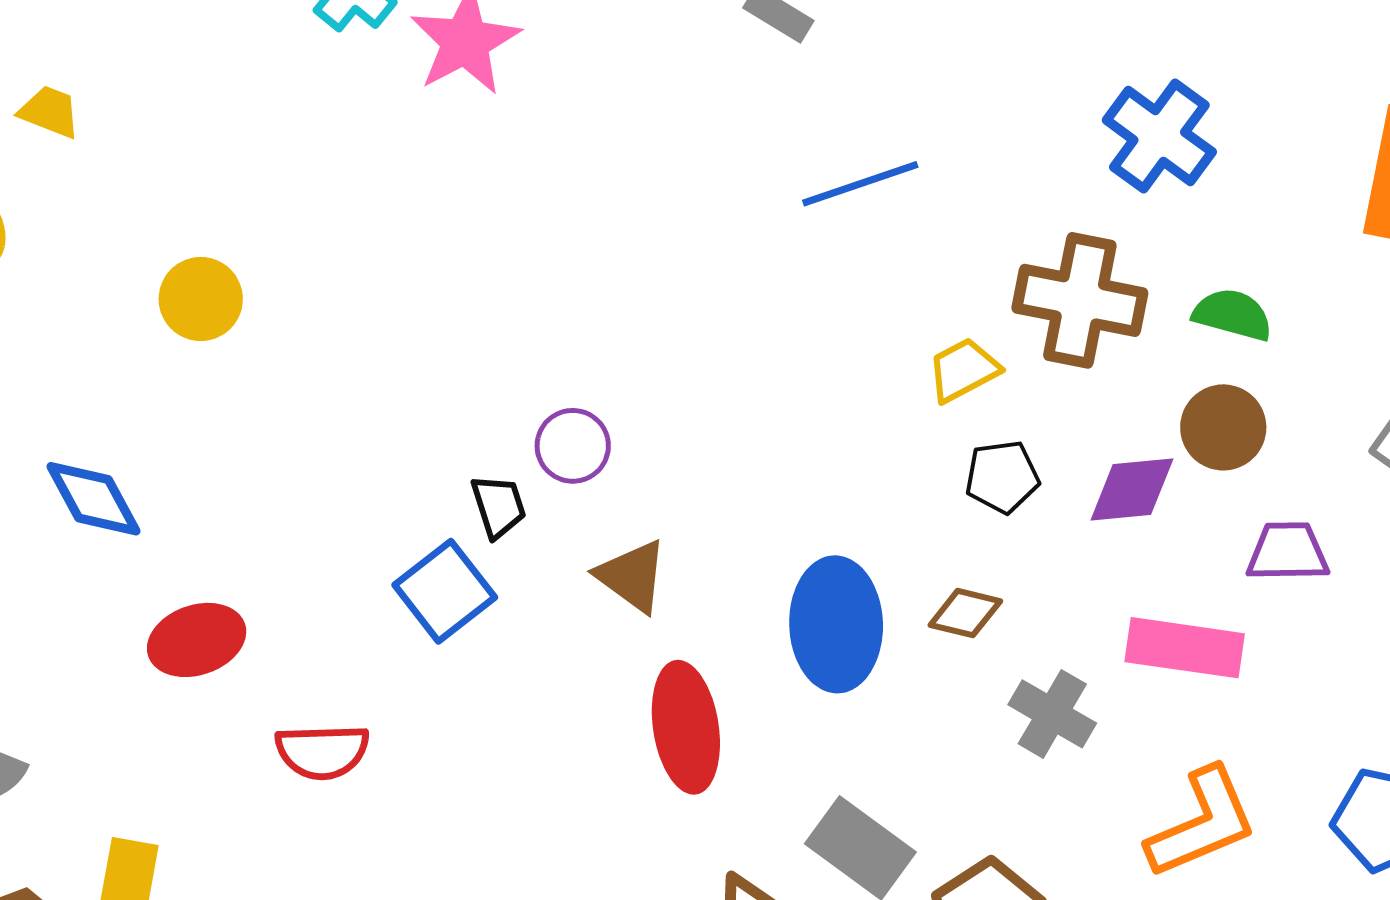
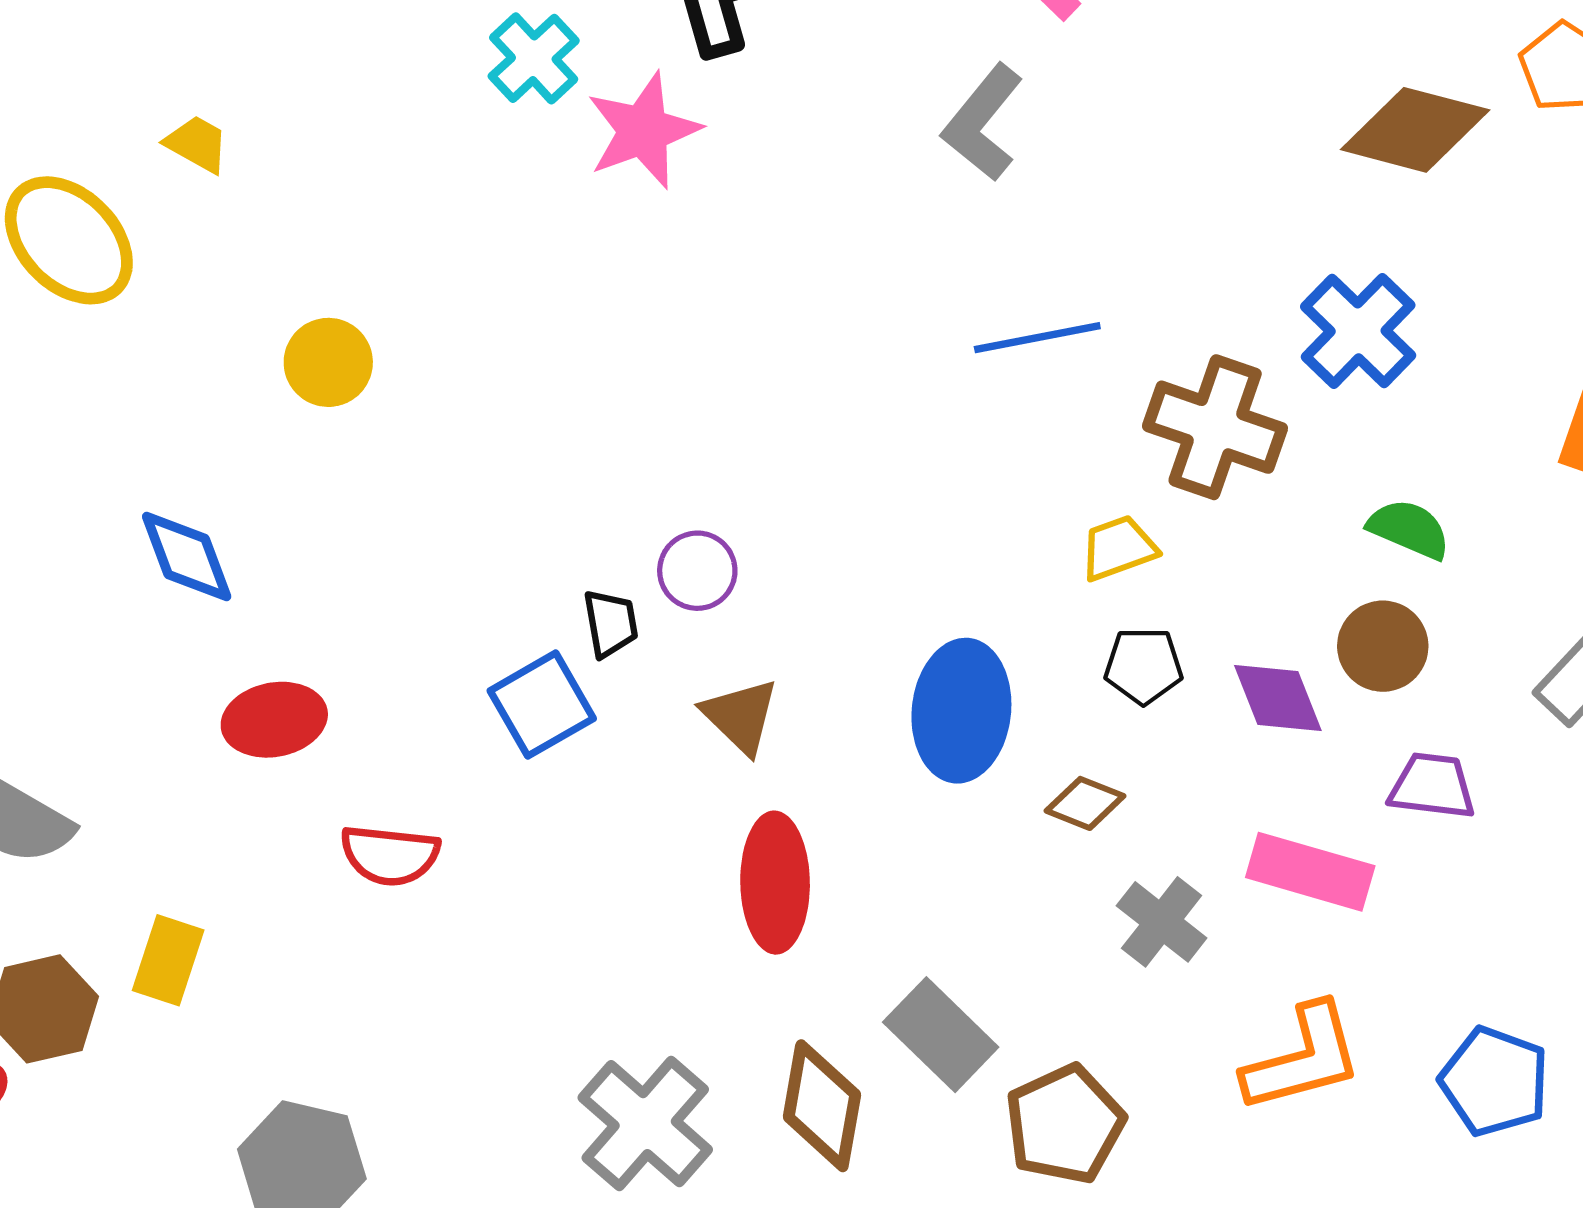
brown cross: (1080, 300) -> (1215, 427), moved
purple diamond: (1132, 490) -> (1278, 698), turned 66
blue ellipse: (836, 624) -> (961, 711), moved

